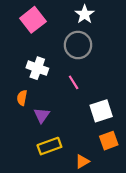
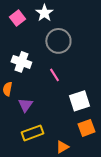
white star: (85, 14) -> (44, 13), moved
pink square: (33, 20) -> (17, 18), size x0.7

